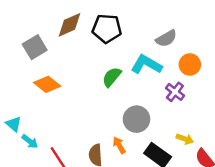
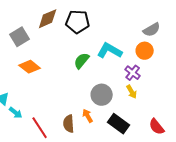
gray semicircle: (166, 38) -> (152, 30), moved
yellow arrow: (185, 139) -> (132, 92), moved, turned 40

